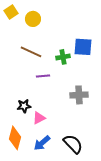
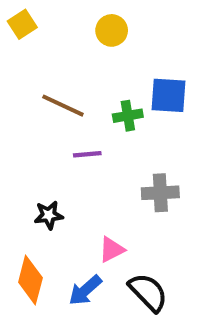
yellow circle: (33, 19) -> (112, 30), moved
pink triangle: (39, 118) -> (112, 250), moved

